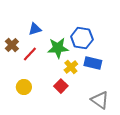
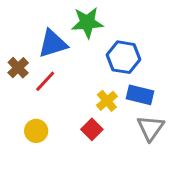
blue triangle: (35, 29) -> (53, 44), size x1.5
green star: (58, 48) -> (87, 23), moved
gray triangle: (100, 100) -> (151, 128), moved, turned 30

